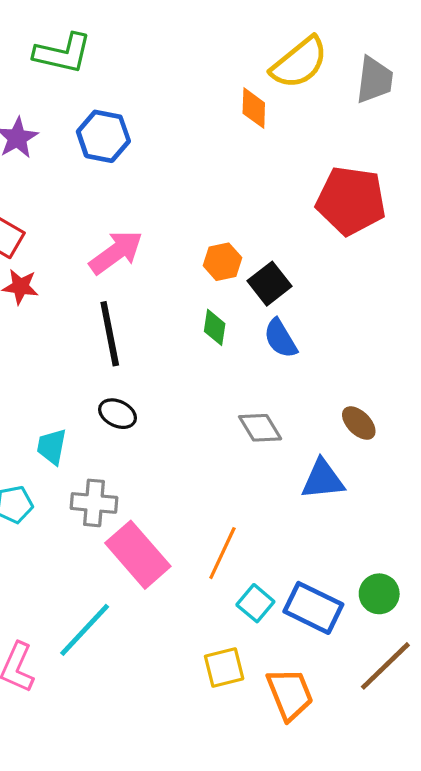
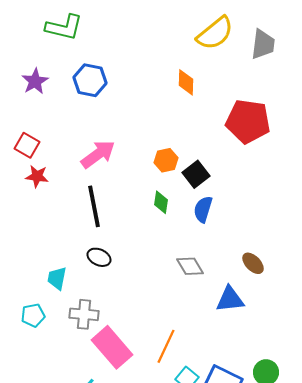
orange diamond: (254, 108) -> (186, 82), moved
blue semicircle: (280, 338) -> (203, 209), turned 48

